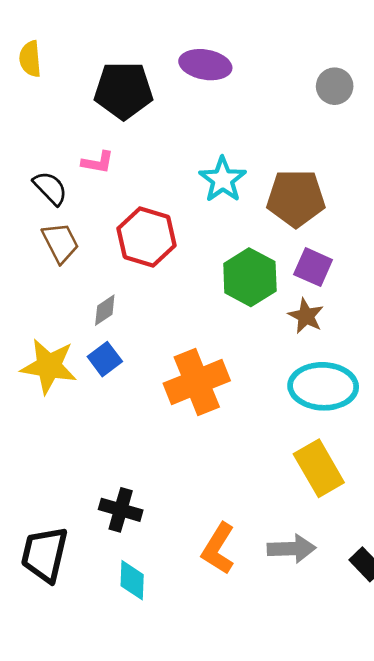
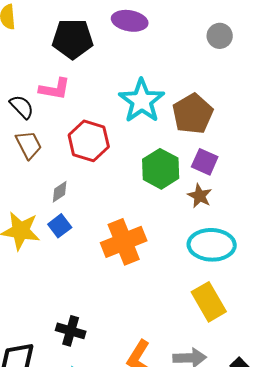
pink L-shape: (98, 162) -> (55, 89), size x1.4
cyan star: (223, 180) -> (142, 101), size x1.4
brown pentagon: (296, 198) -> (193, 114), turned -30

